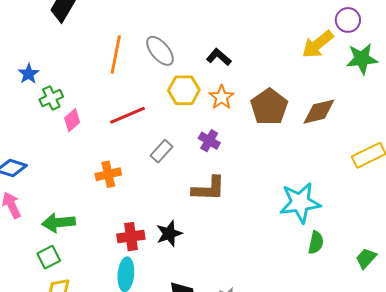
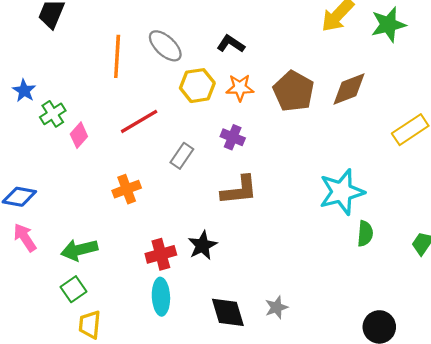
orange star: (222, 97) -> (240, 88), turned -30

